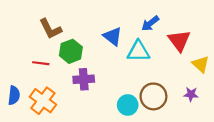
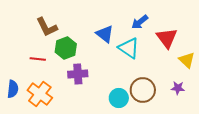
cyan triangle: (138, 51) -> (129, 48), turned 35

